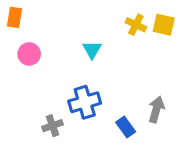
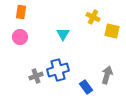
orange rectangle: (14, 17) -> (21, 12), moved
yellow square: (164, 25) -> (112, 31), moved
gray cross: (53, 126) -> (36, 76), moved

